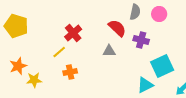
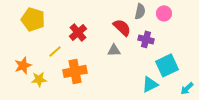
yellow pentagon: (16, 26) -> (33, 19), moved
yellow line: (59, 52) -> (55, 51), moved
orange cross: (70, 72) -> (75, 71), size x1.6

